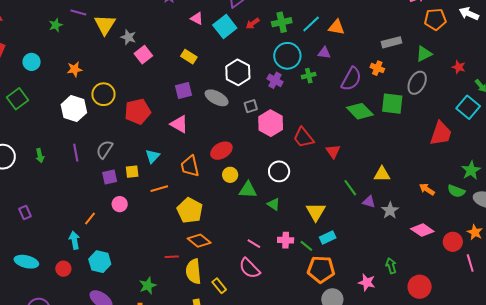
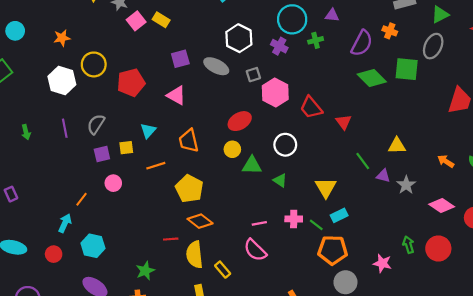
yellow rectangle: (189, 57) -> (161, 20), moved
red ellipse: (221, 151) -> (240, 121), moved
cyan arrow: (74, 240) -> (65, 223), turned 36
pink line: (254, 244) -> (259, 223), turned -40
red circle: (420, 287) -> (438, 248), moved

